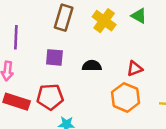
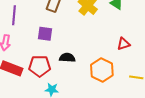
black semicircle: (92, 66) -> (67, 58), moved
red triangle: (135, 69) -> (124, 44), moved

